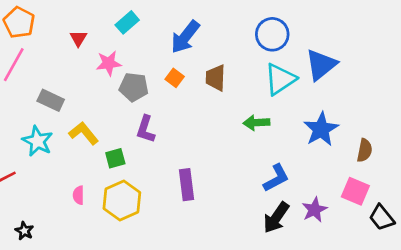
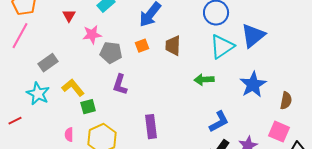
orange square: (175, 78) -> (142, 46), turned 32
gray rectangle: (51, 100) -> (48, 63), turned -60
green square: (115, 158) -> (88, 107), moved

